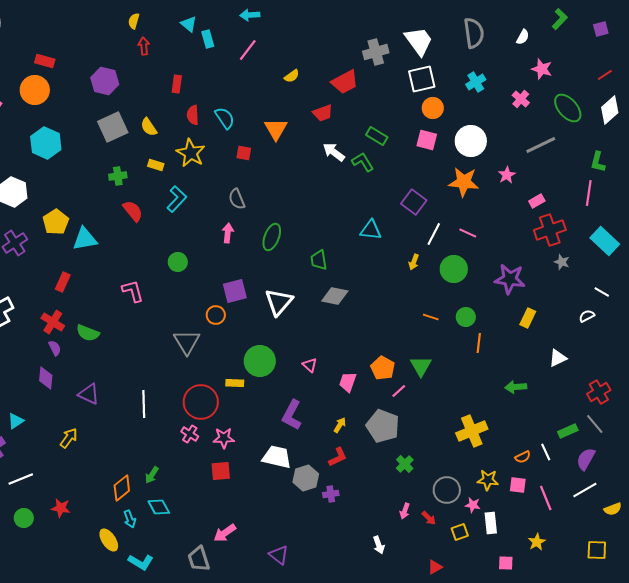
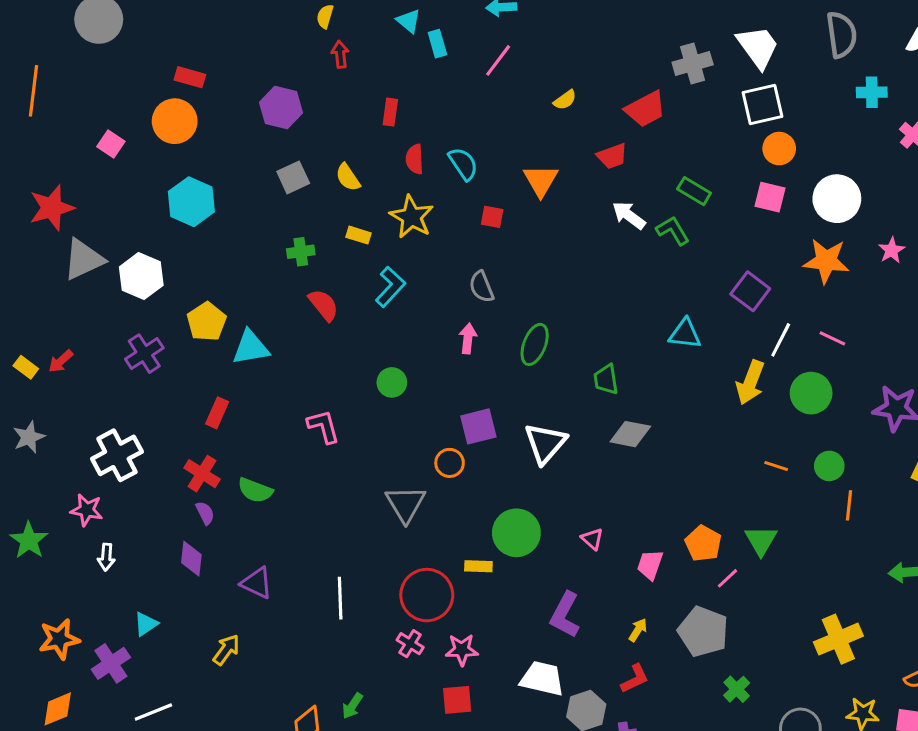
cyan cross: (476, 82) -> (872, 92), moved, turned 30
gray square: (113, 127) -> (293, 177), size x0.7
yellow arrow: (414, 262) -> (750, 382), size x1.8

